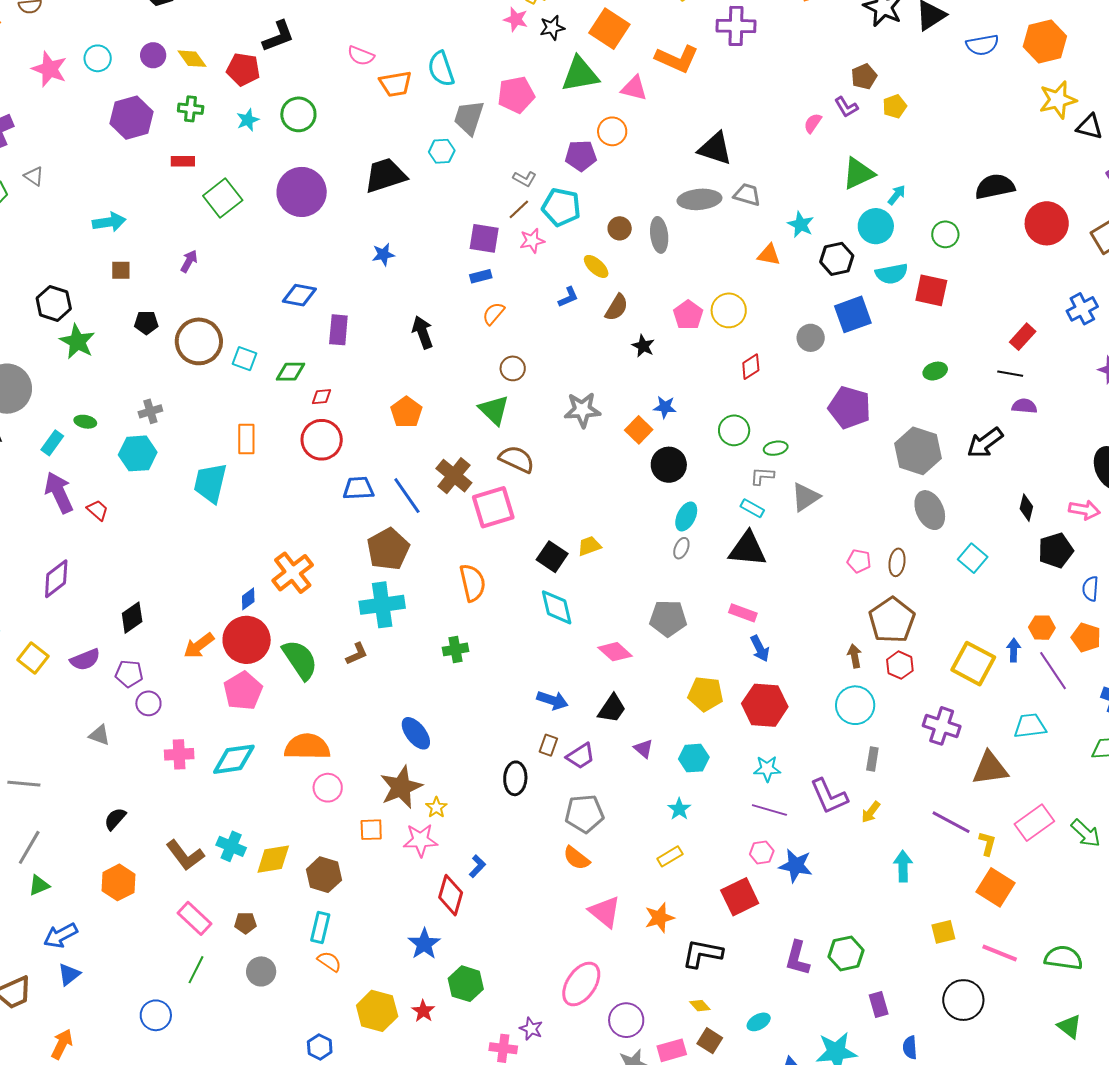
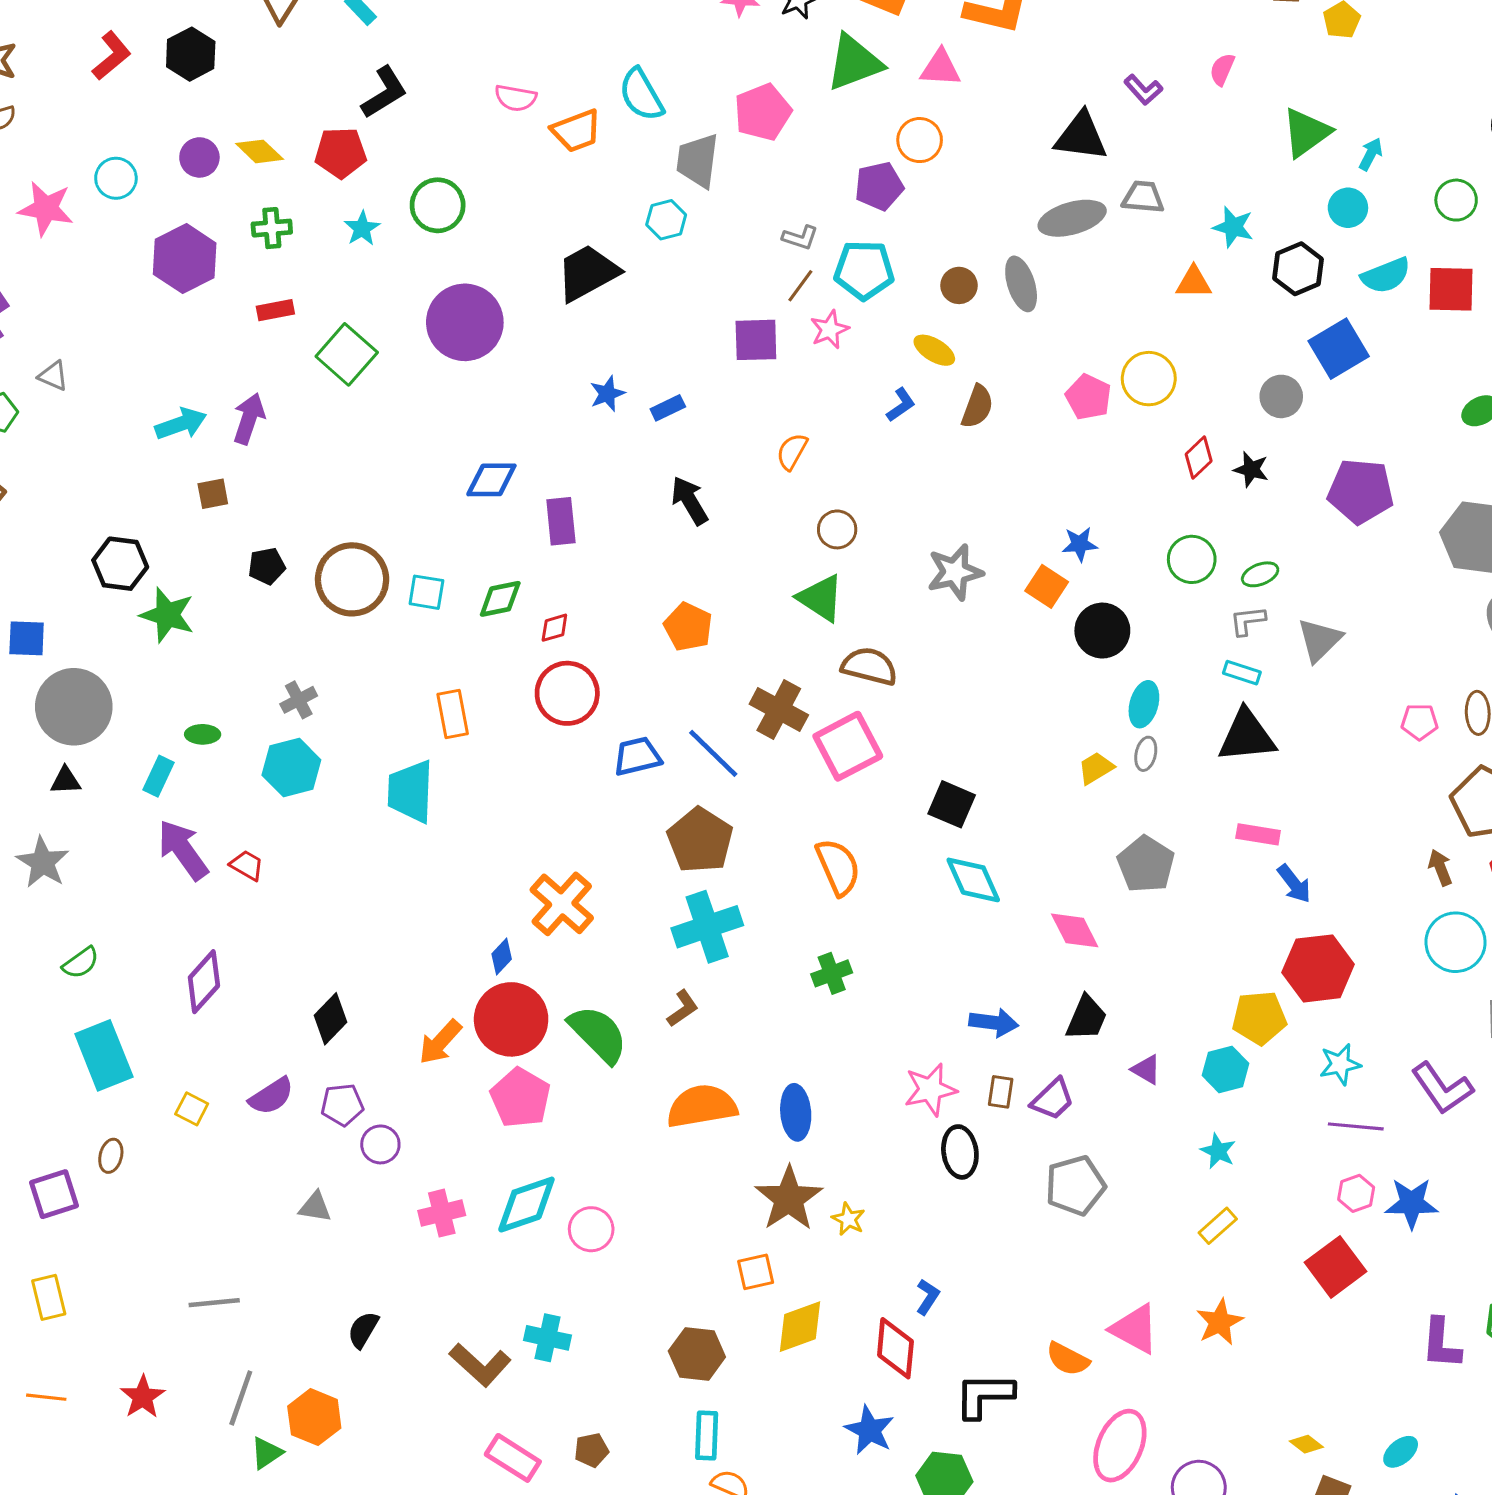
purple L-shape: (846, 107) -> (1143, 90), moved
cyan circle: (876, 226) -> (1348, 208), size x0.7
purple arrow: (189, 261) -> (249, 419), moved, size x1.4
blue rectangle: (481, 276) -> (668, 408), moved
black star: (643, 346) -> (1251, 469), moved
yellow trapezoid: (589, 546) -> (1096, 768), moved
gray pentagon: (668, 618) -> (1146, 864), turned -30
pink diamond: (615, 652) -> (1075, 930), turned 32
yellow square: (33, 658) -> (192, 1109), size x0.7
yellow pentagon: (706, 694) -> (1259, 1018), moved
blue ellipse: (416, 733) -> (796, 1112), turned 44
orange semicircle: (307, 747) -> (702, 1106), moved
pink circle: (328, 788) -> (591, 1229), moved
pink star: (420, 840) -> (930, 1090), moved
orange semicircle: (576, 858) -> (1068, 1359), moved
yellow diamond: (273, 859) -> (800, 1327), moved
orange hexagon: (118, 882) -> (314, 1417), moved
black L-shape: (702, 954) -> (984, 1395), moved

